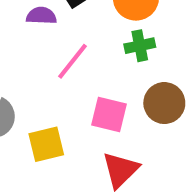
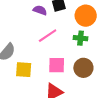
pink square: (109, 115) -> (57, 65), turned -30

